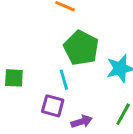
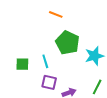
cyan line: (64, 80) -> (45, 61), moved

